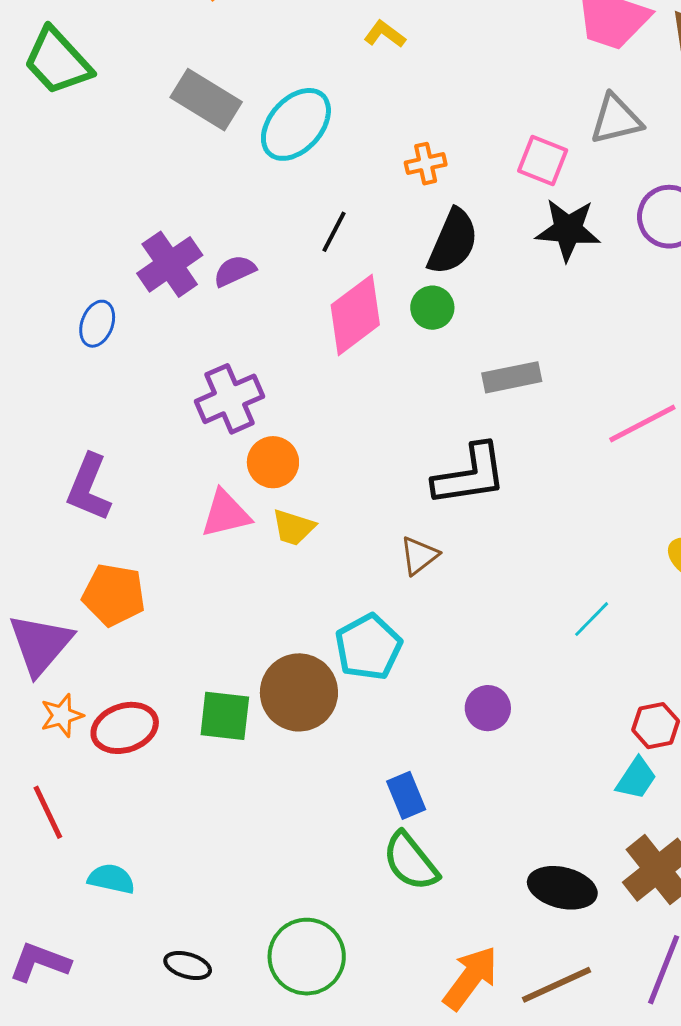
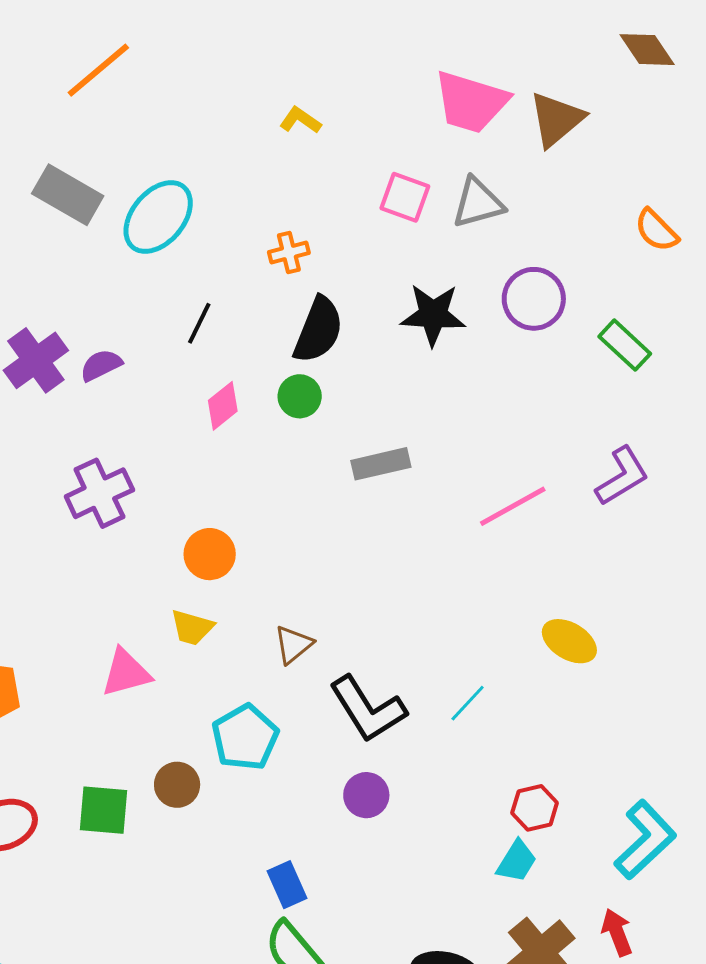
yellow L-shape: (385, 34) -> (300, 120), moved
pink square: (543, 161) -> (405, 197), moved
pink diamond: (355, 315) -> (223, 406), size x0.6
orange circle: (273, 462) -> (210, 554), moved
black L-shape: (470, 475) -> (368, 709), moved, turned 68
pink triangle: (226, 514) -> (126, 673), moved
yellow trapezoid: (293, 527) -> (192, 627), moved
brown circle: (299, 692) -> (177, 785), size x0.6

